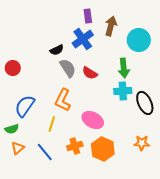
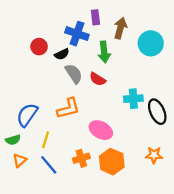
blue cross: (83, 39) -> (77, 34), moved, turned -35
red circle: (13, 68) -> (39, 47), moved
green arrow: (124, 68) -> (104, 52), moved
orange L-shape: (63, 100) -> (68, 108), turned -130
yellow line: (52, 124) -> (46, 140), moved

